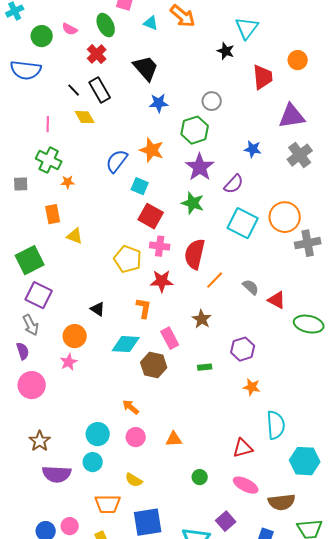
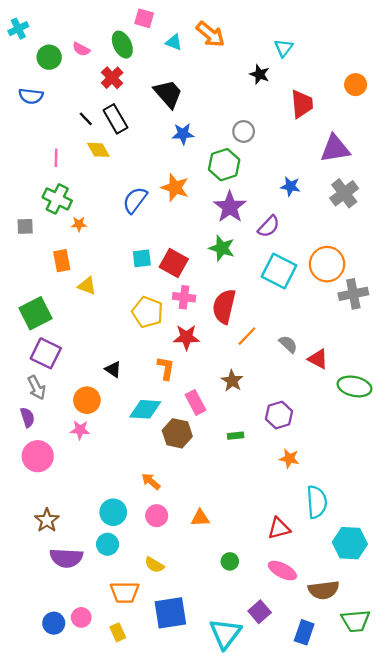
cyan triangle: (247, 28) -> (284, 48), size x0.7
orange circle: (298, 60) -> (356, 85), moved
blue semicircle: (26, 70) -> (31, 96), size x0.7
cyan square: (140, 186) -> (142, 258), moved, turned -30
pink star: (69, 362) -> (80, 430), turned 30

